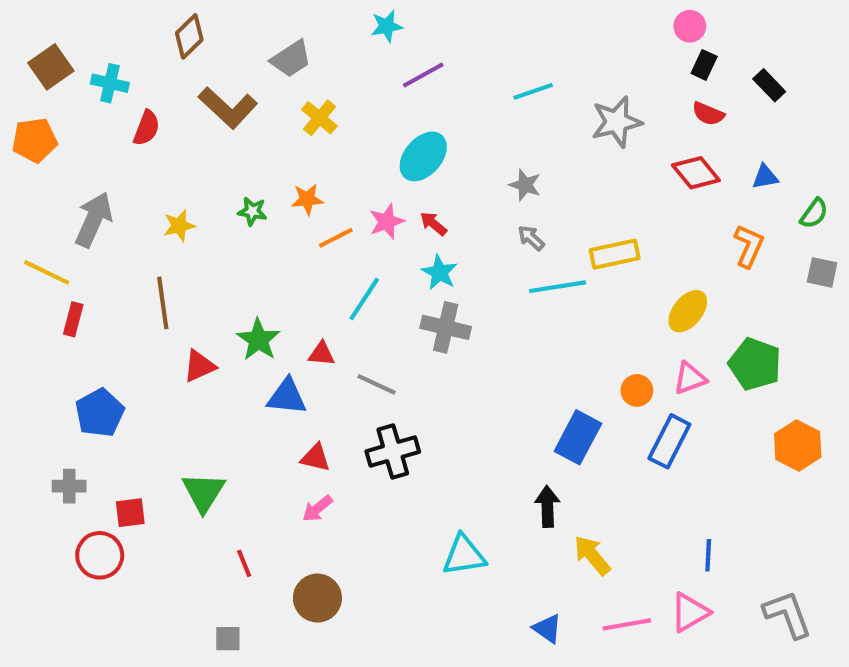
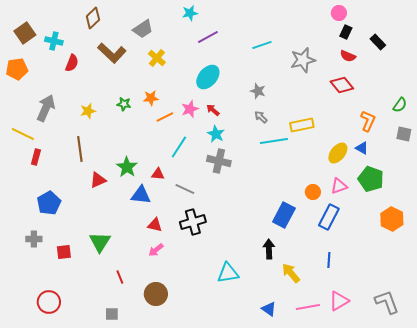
blue triangle: (765, 177) -> (362, 148), moved, turned 40
red circle: (100, 555) -> (49, 302), moved
blue line: (708, 555) -> (329, 260), moved

